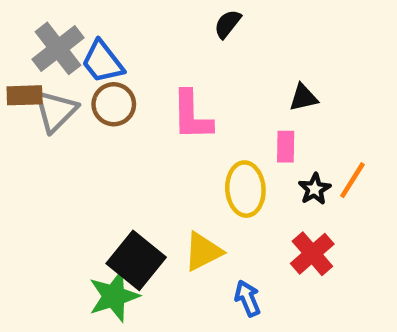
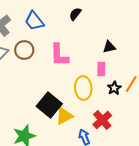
blue trapezoid: (103, 62) -> (34, 21), moved
red cross: (312, 254) -> (102, 120), moved
black square: (136, 260) -> (49, 105), moved

